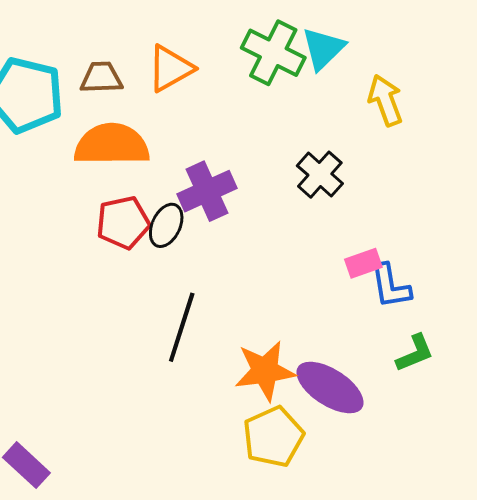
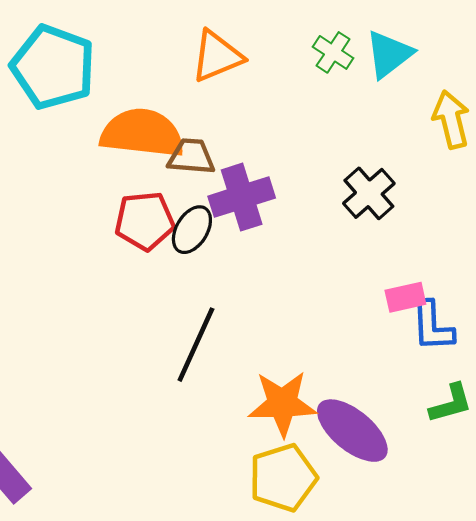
green cross: (273, 53) -> (333, 52), size x0.6
brown trapezoid: (101, 78) -> (191, 157), moved

